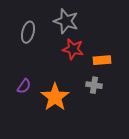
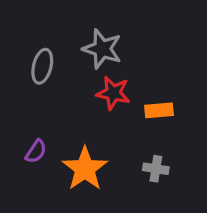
gray cross: (94, 85) -> (156, 169), moved

